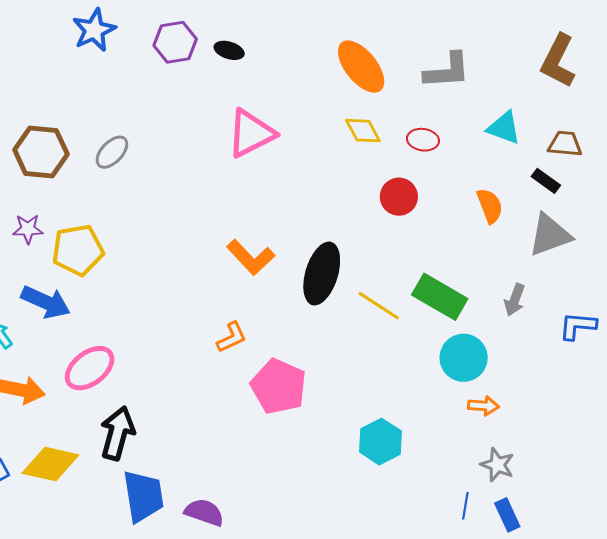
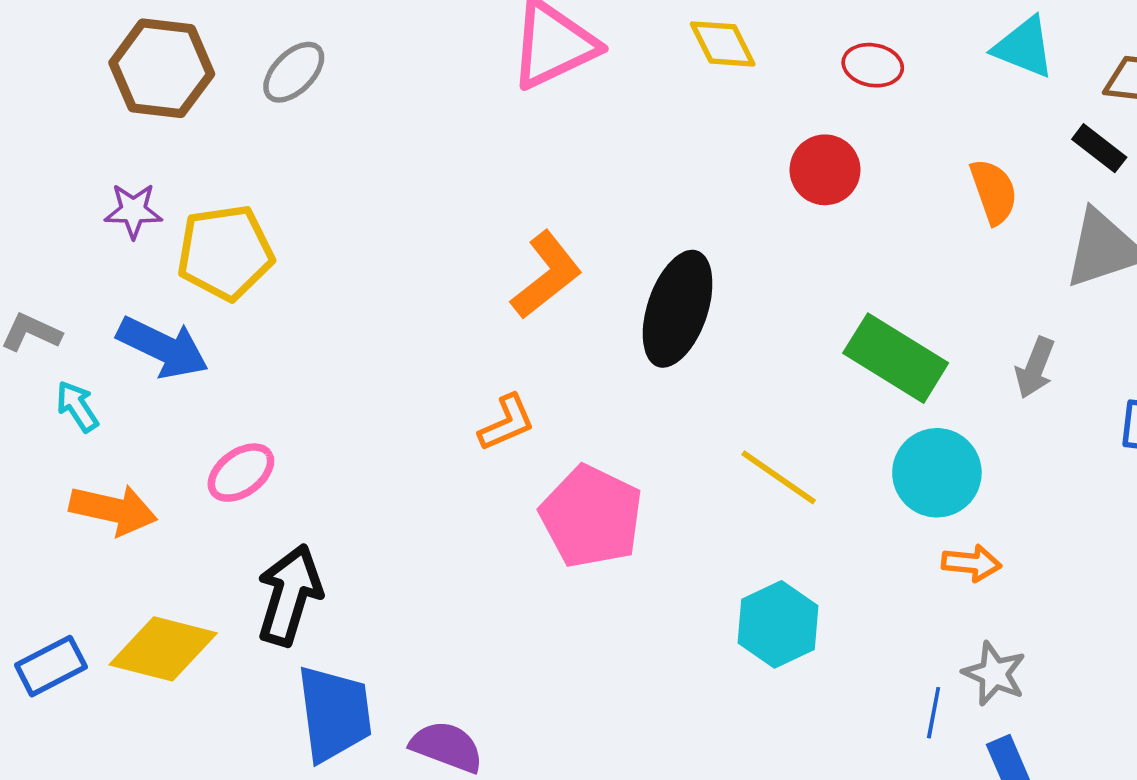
yellow diamond: (363, 131) -> (723, 44), moved
orange L-shape: (251, 257) -> (546, 275), turned -87
yellow line: (379, 306) -> (779, 477), moved
pink ellipse: (90, 368) -> (241, 473), size x0.7
blue line: (465, 506) -> (934, 713), moved

